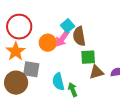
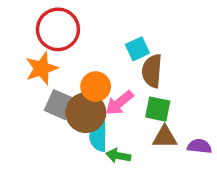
pink arrow: (62, 39) -> (119, 103), moved
orange circle: (48, 43) -> (96, 87), moved
brown circle: (16, 83) -> (86, 113), moved
green arrow: (73, 90) -> (118, 156), turned -72

